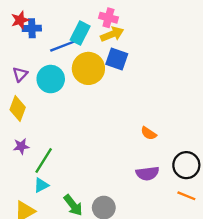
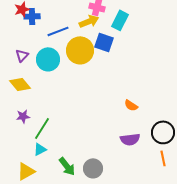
cyan rectangle: (80, 33) -> (120, 20), moved
yellow arrow: (112, 34) -> (89, 21), moved
yellow diamond: (18, 109) -> (20, 84), turned -60
orange line: (186, 196) -> (163, 158), turned 56

